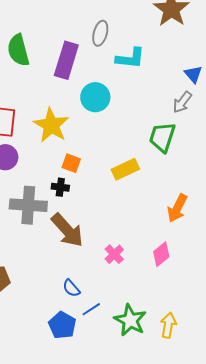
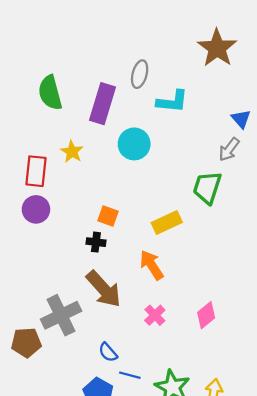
yellow star: (51, 125) -> (72, 152), moved, size x0.6
gray cross: (28, 205) -> (61, 315), moved, turned -30
orange arrow: (177, 208) -> (152, 265), moved, turned 120
blue line: (91, 309) -> (130, 375), turned 48

